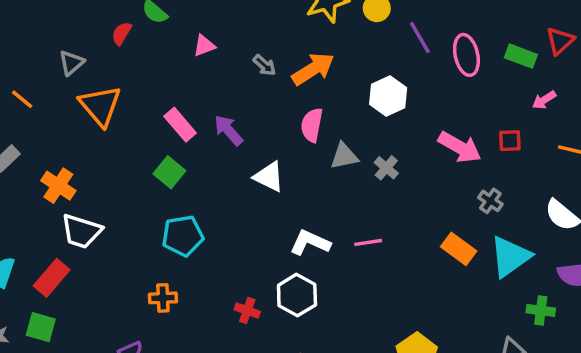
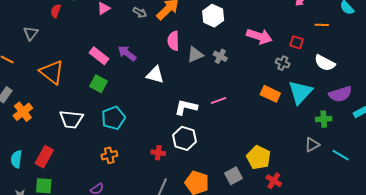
orange triangle: (100, 106) -> (52, 72), moved
red square: (510, 141) -> (297, 42), moved, turned 32
orange cross: (58, 186) -> (23, 112), moved, turned 30
white trapezoid: (81, 231) -> (71, 119), moved

